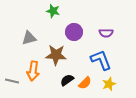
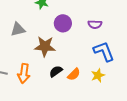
blue L-shape: (101, 60) -> (104, 51), moved
orange arrow: (33, 71) -> (24, 73), moved

